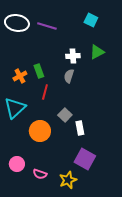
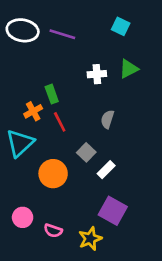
orange cross: (20, 76) -> (33, 111), moved
gray semicircle: (69, 76) -> (107, 119), moved
red line: (45, 92) -> (60, 122), turned -42
white rectangle: (80, 128) -> (106, 170), turned 56

